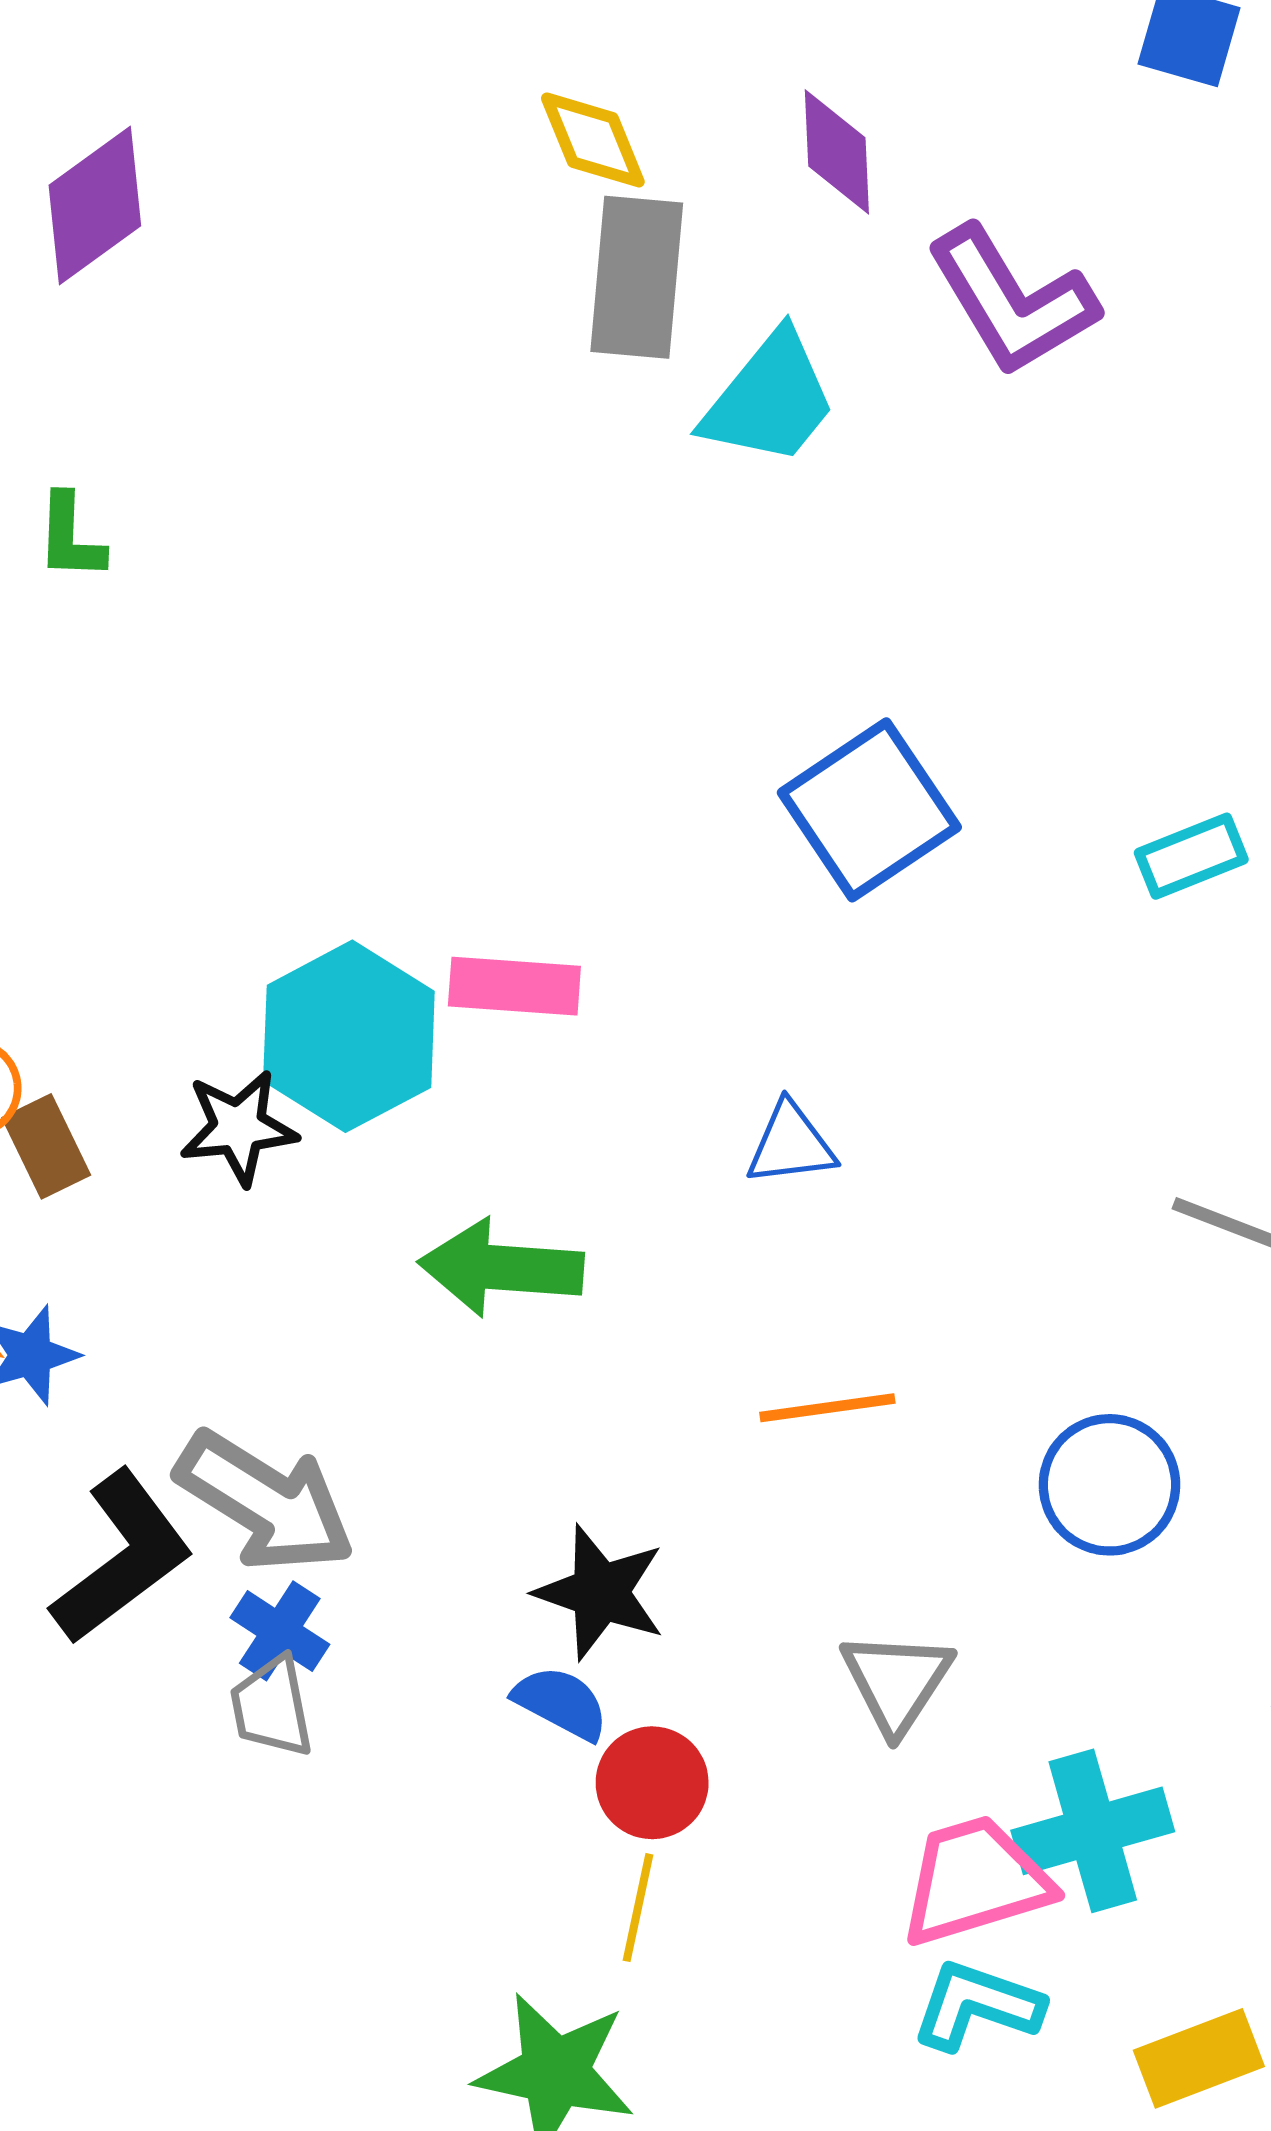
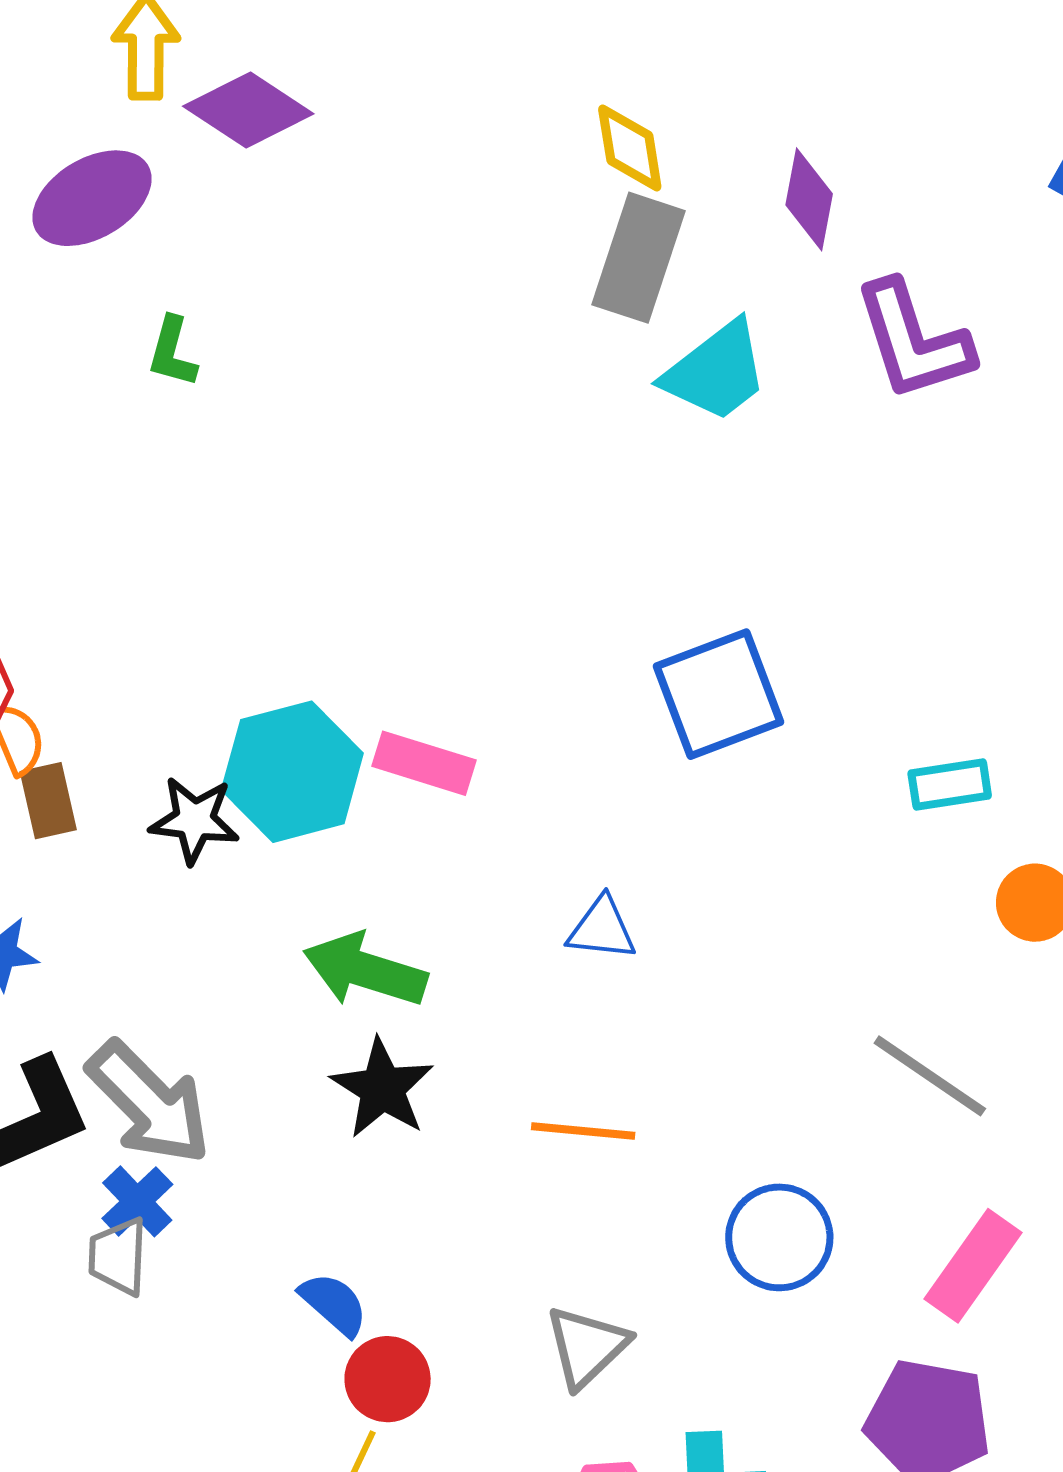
purple diamond: (95, 206) -> (248, 110), turned 56
black star: (600, 1592) -> (382, 1088), moved

